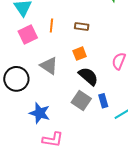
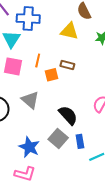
pink square: (28, 34) -> (13, 66), turned 30
orange square: (80, 54) -> (52, 75), moved
blue star: (40, 113) -> (29, 147), moved

